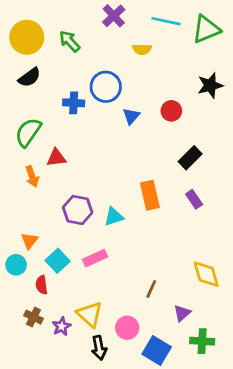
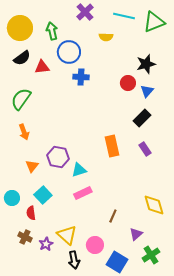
green arrow: (70, 41) -> (52, 31), turned 30
black star: (210, 85) -> (146, 64), moved
blue circle: (106, 87) -> (69, 52), moved
blue cross: (74, 103) -> (81, 77), moved
blue triangle: (131, 116) -> (147, 91), moved
red triangle: (56, 158) -> (42, 67), moved
cyan triangle: (114, 217) -> (79, 170), moved
orange triangle: (29, 241) -> (32, 166), moved
pink rectangle: (95, 258) -> (83, 193), moved
green cross: (202, 341) -> (151, 255), turned -36

